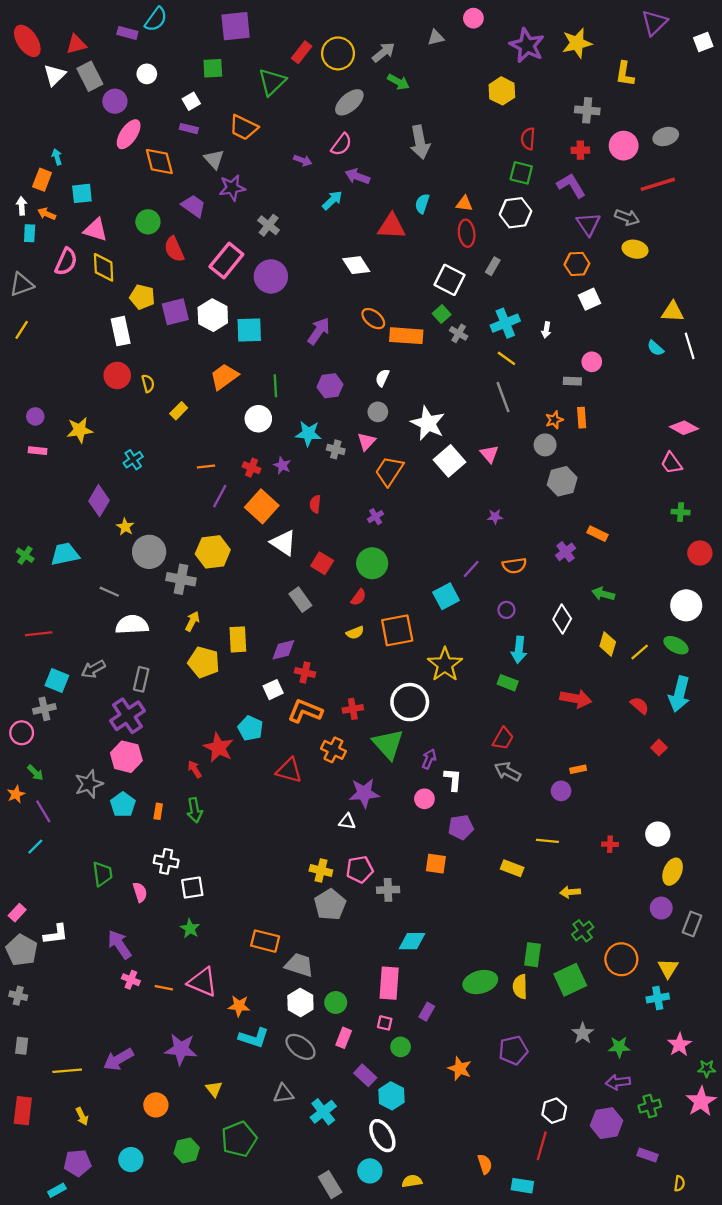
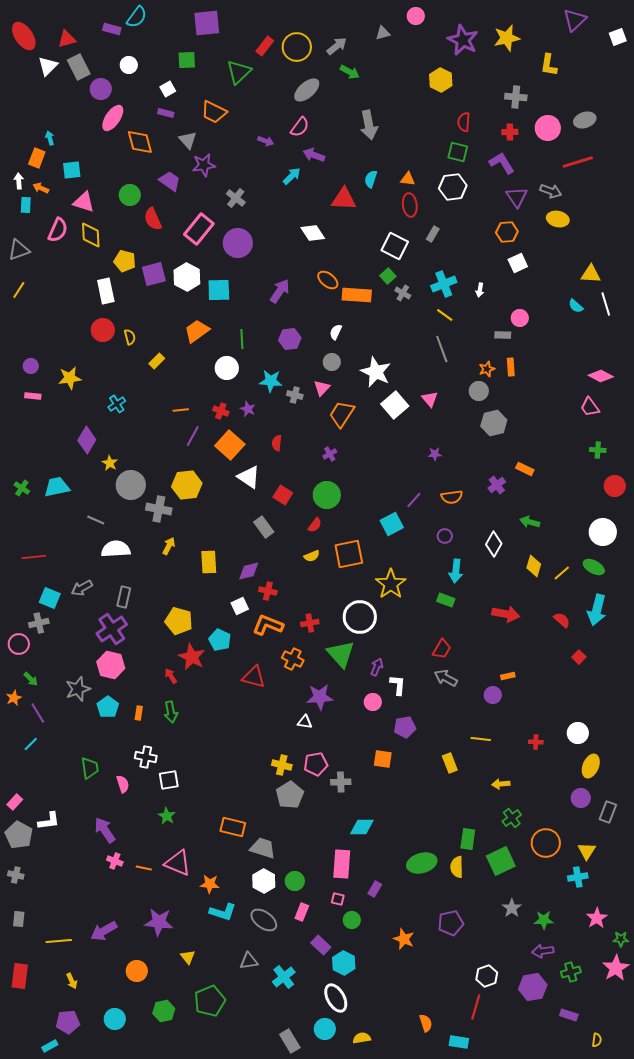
yellow pentagon: (204, 662) -> (179, 621), moved
yellow rectangle: (512, 868) -> (450, 763), turned 48

